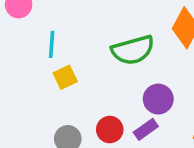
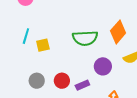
cyan line: (52, 44) -> (26, 36), moved
purple circle: (158, 99) -> (103, 66), moved

